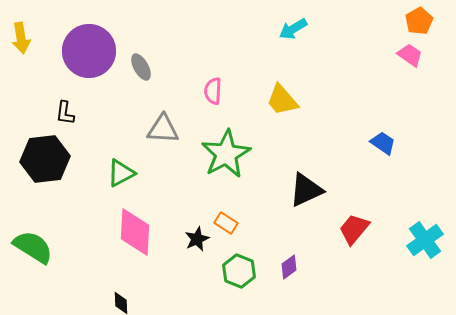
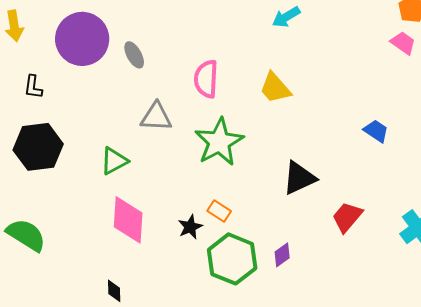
pink semicircle: (213, 91) -> (206, 79), size x1.4
black L-shape: (65, 113) -> (33, 87), moved
green hexagon: (239, 271) -> (232, 259), size x1.5

